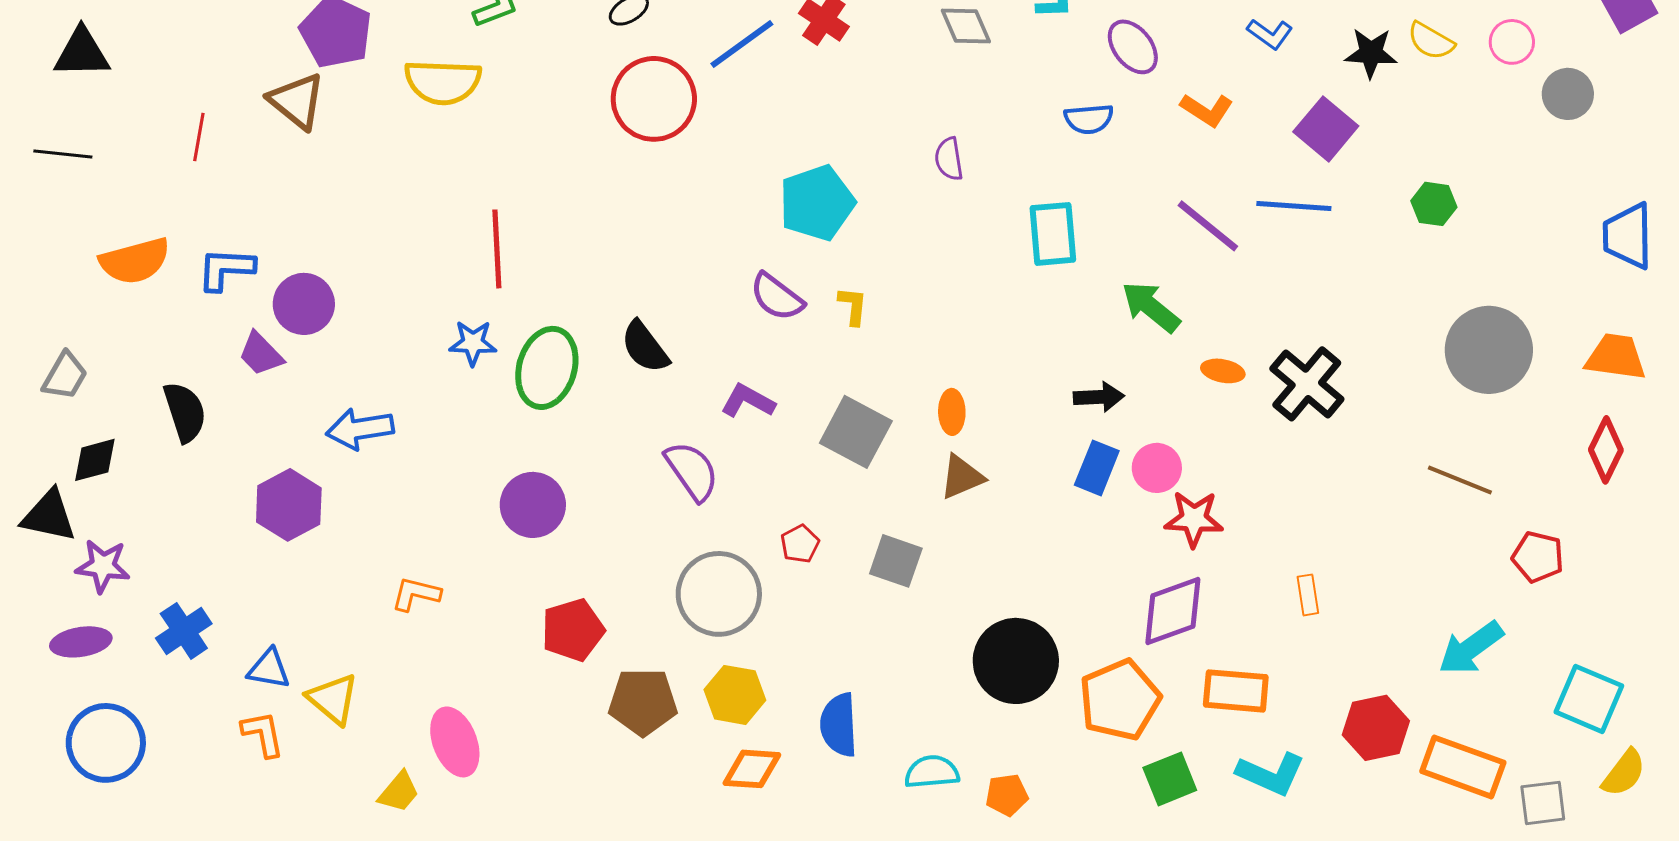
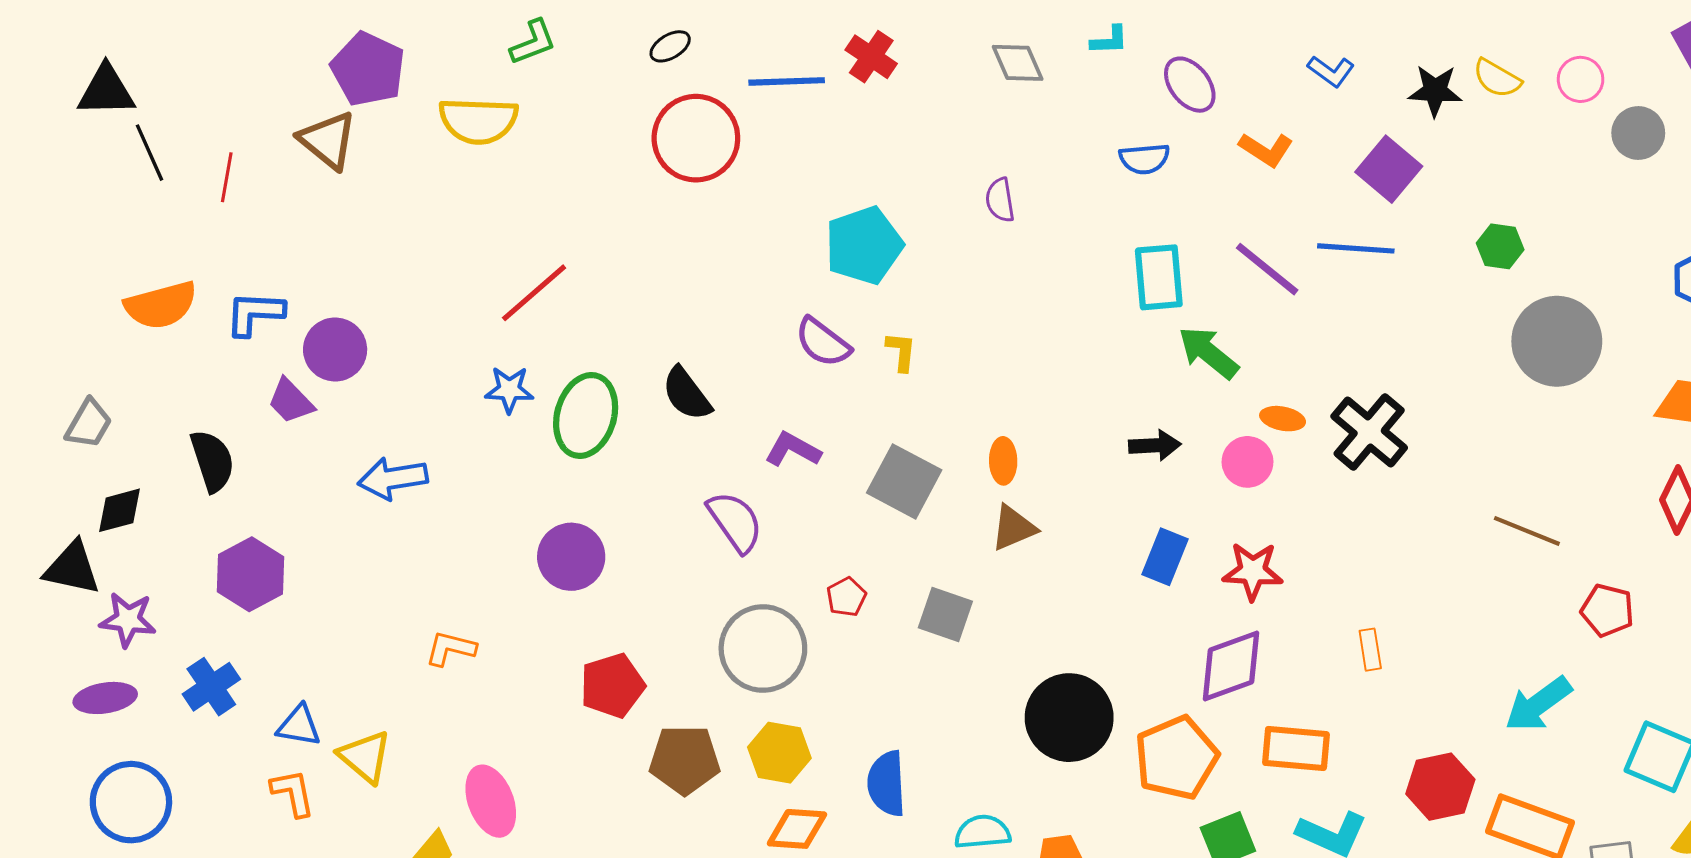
blue line: (742, 44) -> (787, 81), turned 34
black line: (63, 154) -> (149, 153), moved, turned 60
cyan rectangle: (1053, 234) -> (1159, 277), moved
red line: (497, 249) -> (534, 293), turned 52
gray circle: (1489, 350) -> (1557, 341), moved
blue rectangle: (1097, 468) -> (1165, 557), moved
pink circle: (1157, 468) -> (1248, 462), moved
purple hexagon: (289, 505) -> (251, 574), moved

